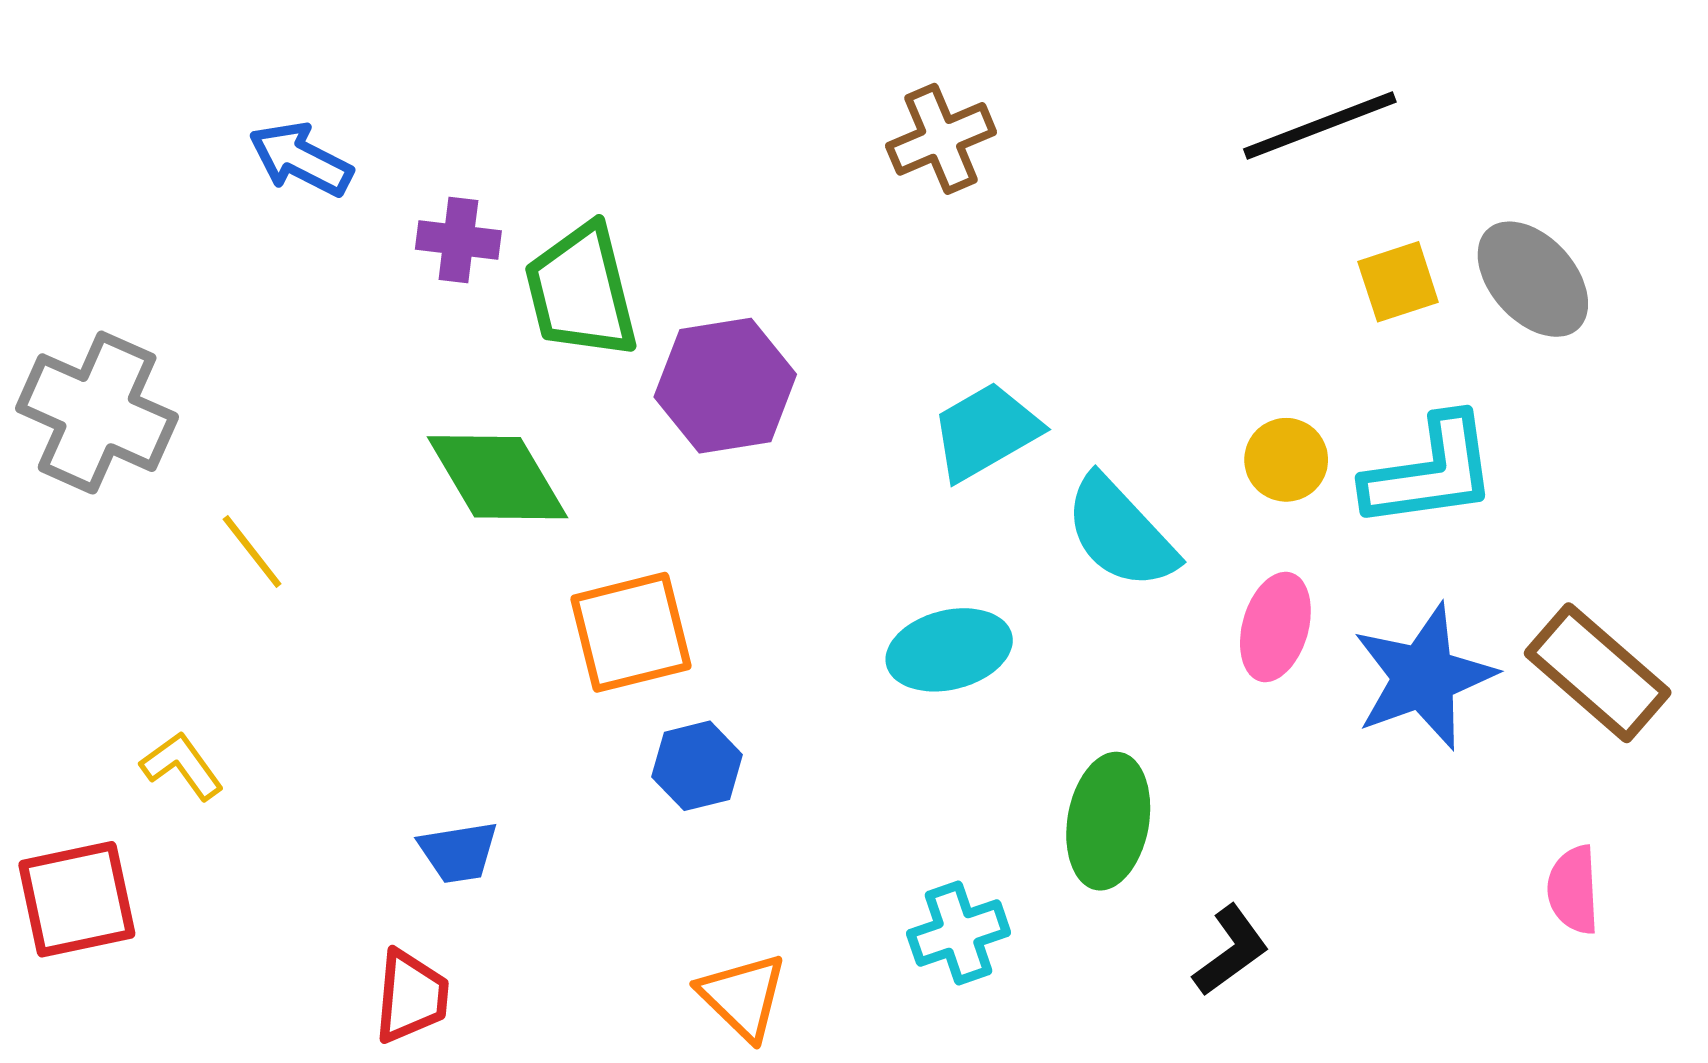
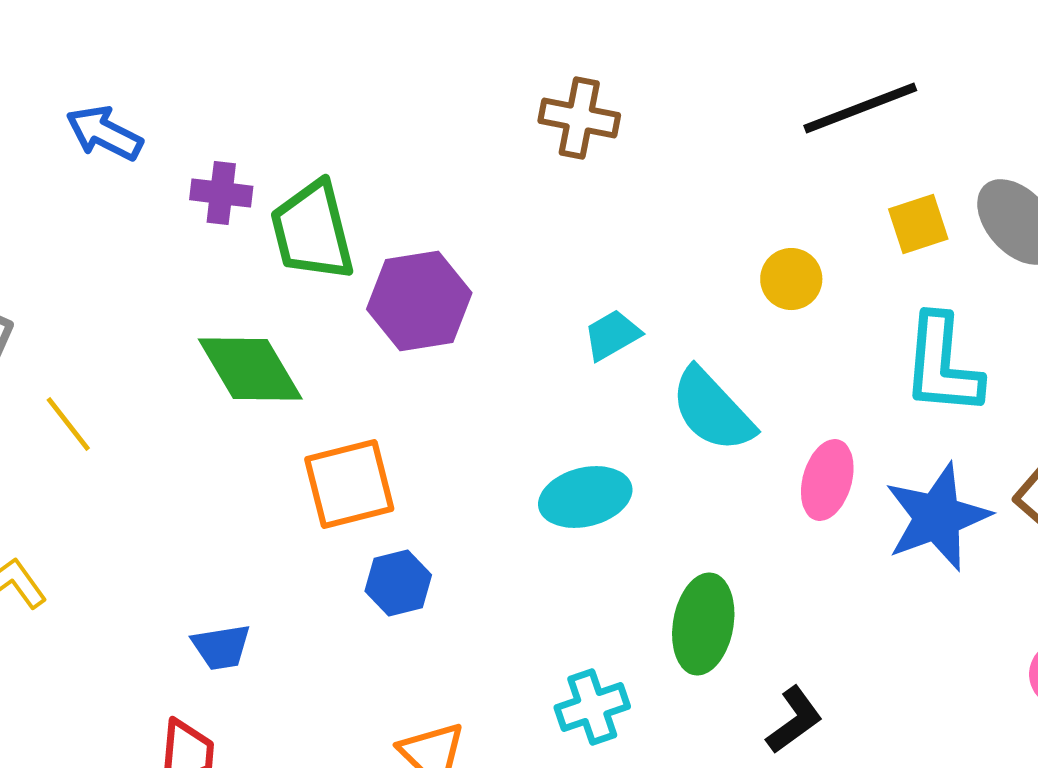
brown cross: (941, 139) -> (579, 118), turned 34
cyan trapezoid: (986, 431) -> (612, 335), size x0.7
yellow circle: (1286, 460) -> (791, 279), moved
cyan L-shape: (1430, 472) -> (942, 365), turned 103

